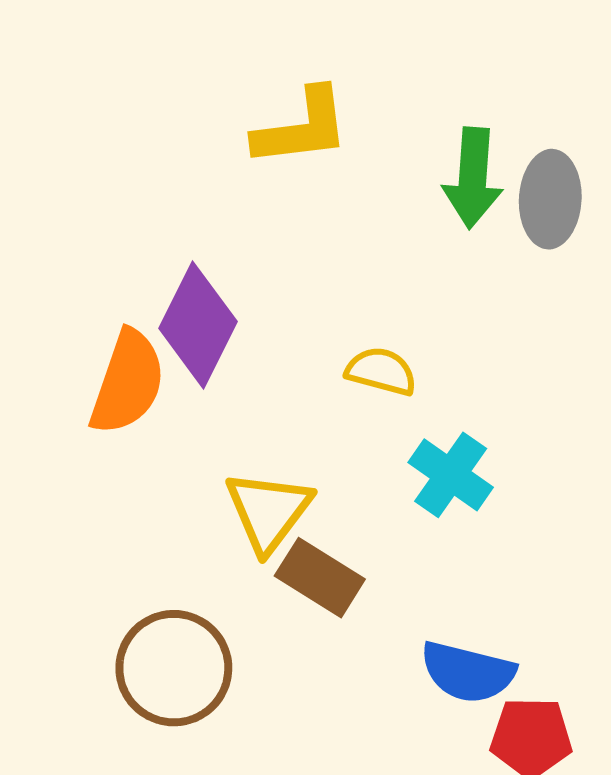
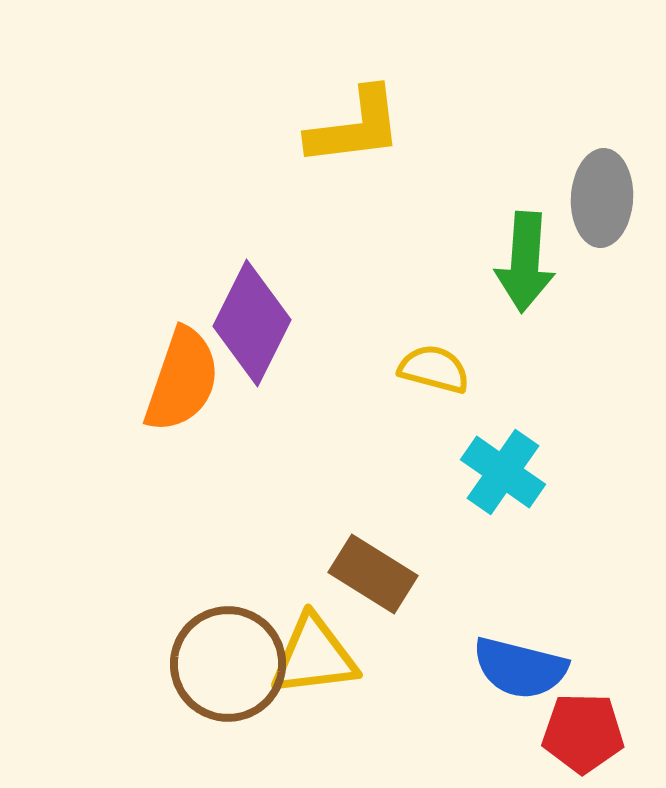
green arrow: (473, 178) -> (525, 262), moved
yellow triangle: (268, 511) -> (314, 656), moved, turned 46

